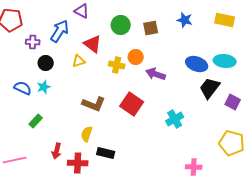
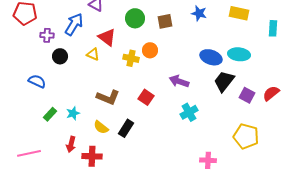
yellow triangle: (79, 61) -> (93, 54), turned 40
purple arrow: (156, 74) -> (179, 81), moved
cyan star: (44, 87) -> (73, 113), moved
red square: (132, 104) -> (146, 97), size x0.7
yellow semicircle: (87, 134) -> (101, 127), turned -70
black rectangle: (106, 153) -> (126, 128), moved, turned -72

